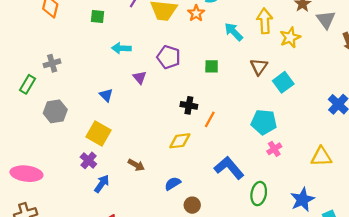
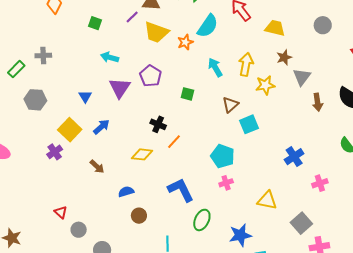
purple triangle: (140, 77) -> (120, 88), size x1.6
blue arrow: (102, 184) -> (101, 127), moved

